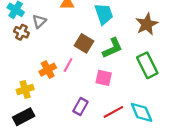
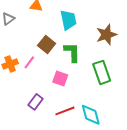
green L-shape: (112, 48) -> (72, 52), turned -75

